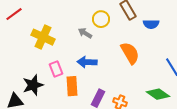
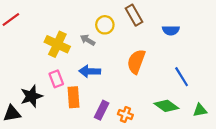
blue semicircle: (151, 24) -> (171, 30), moved
yellow cross: (43, 37) -> (57, 44), moved
orange semicircle: (130, 53) -> (136, 62), turned -130

